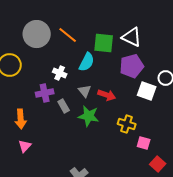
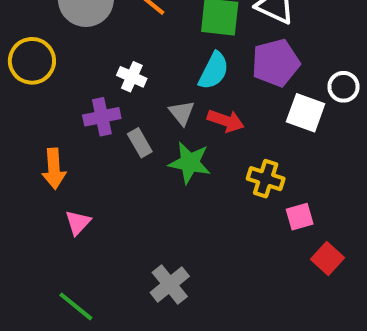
cyan semicircle: (87, 62) -> (214, 71), moved
pink square: (144, 143) -> (300, 217), turned -32
pink triangle: (25, 146) -> (78, 223), moved

